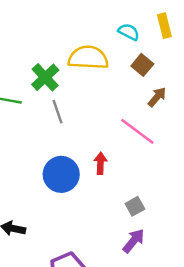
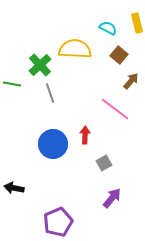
gray square: (135, 206) -> (104, 163), moved

